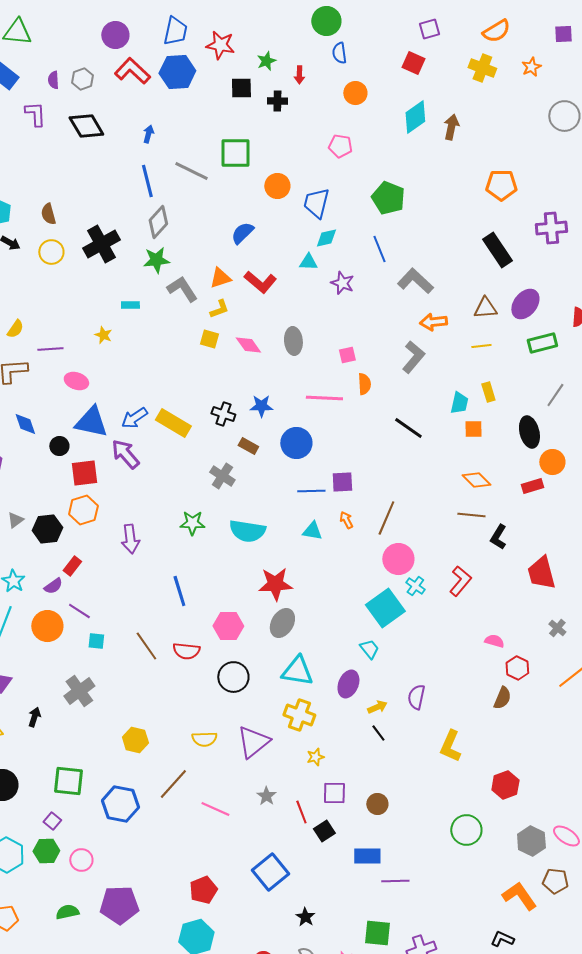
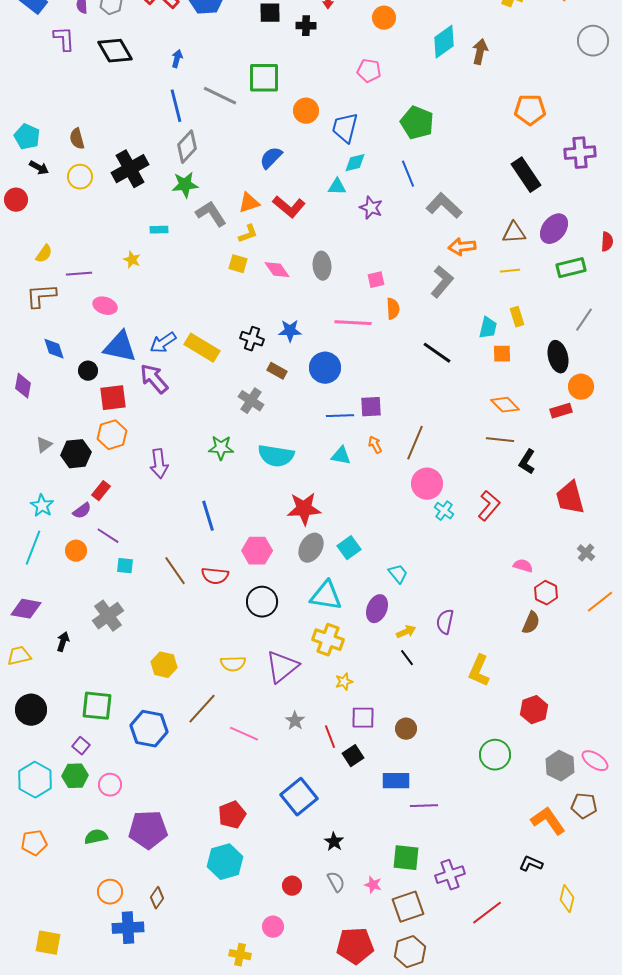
cyan square: (385, 608) -> (349, 548), moved, size x0.6
orange circle: (47, 626) -> (76, 551), size x0.7

